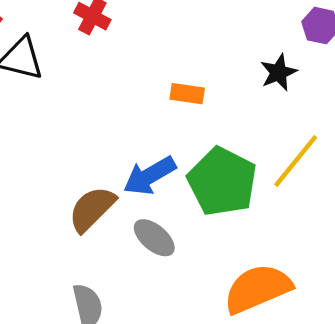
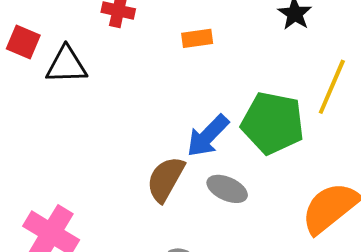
orange rectangle: (187, 94) -> (197, 38), moved

